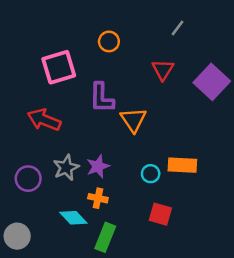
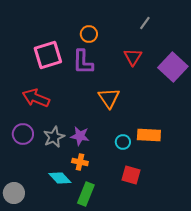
purple L-shape: (102, 98) -> (83, 62), moved
purple star: (98, 166) -> (80, 136), turned 30
purple circle: (28, 179) -> (23, 134), moved

